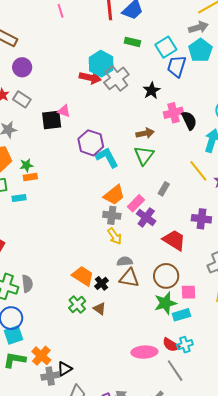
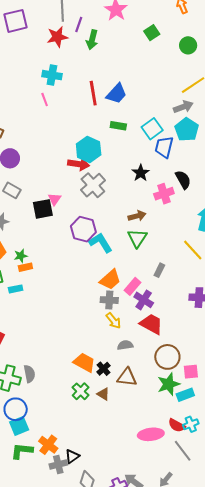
gray cross: (116, 78) -> (93, 185), moved
pink triangle: (64, 111) -> (55, 199), turned 48
black semicircle: (189, 120) -> (183, 180), moved
red trapezoid: (174, 240) -> (151, 324), moved
brown triangle: (129, 278) -> (127, 377), moved

